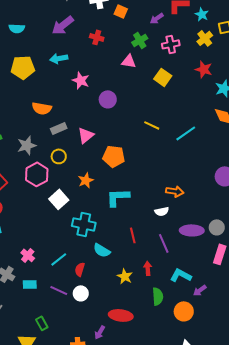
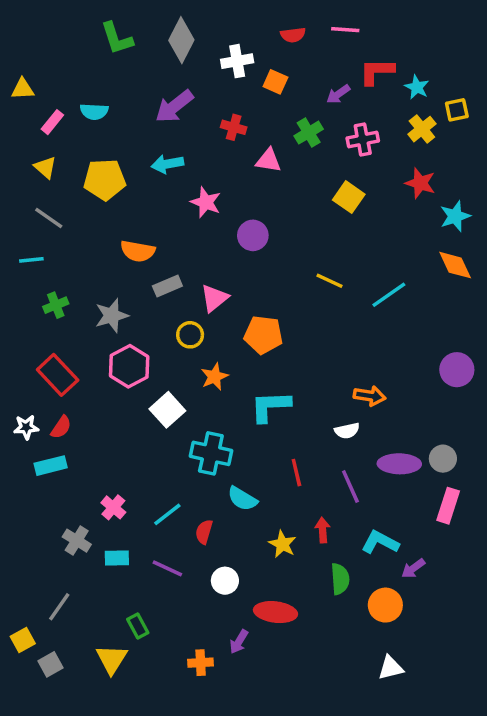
pink triangle: (129, 61) -> (269, 160), moved
yellow circle: (59, 156) -> (190, 335), moved
white circle: (81, 293) -> (225, 581), moved

